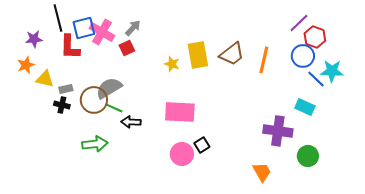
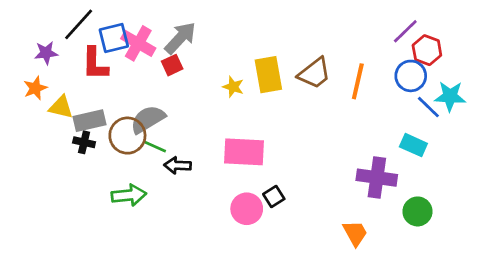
black line: (58, 18) -> (79, 24), turned 56
gray arrow: (133, 28) -> (180, 38), size x1.5
gray rectangle: (66, 89) -> (89, 121), size x1.6

